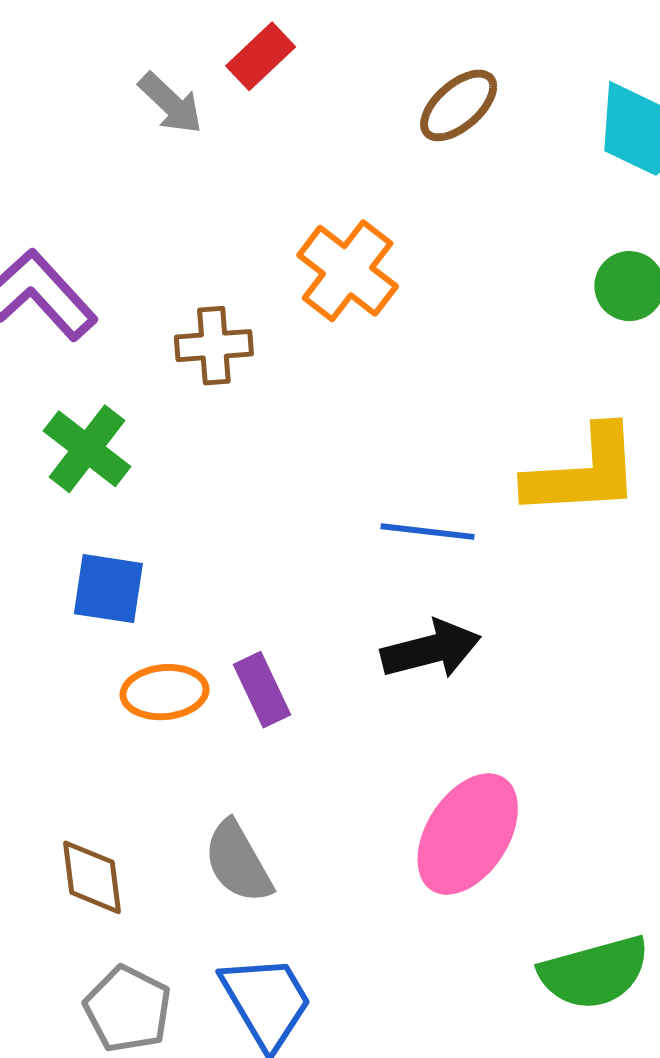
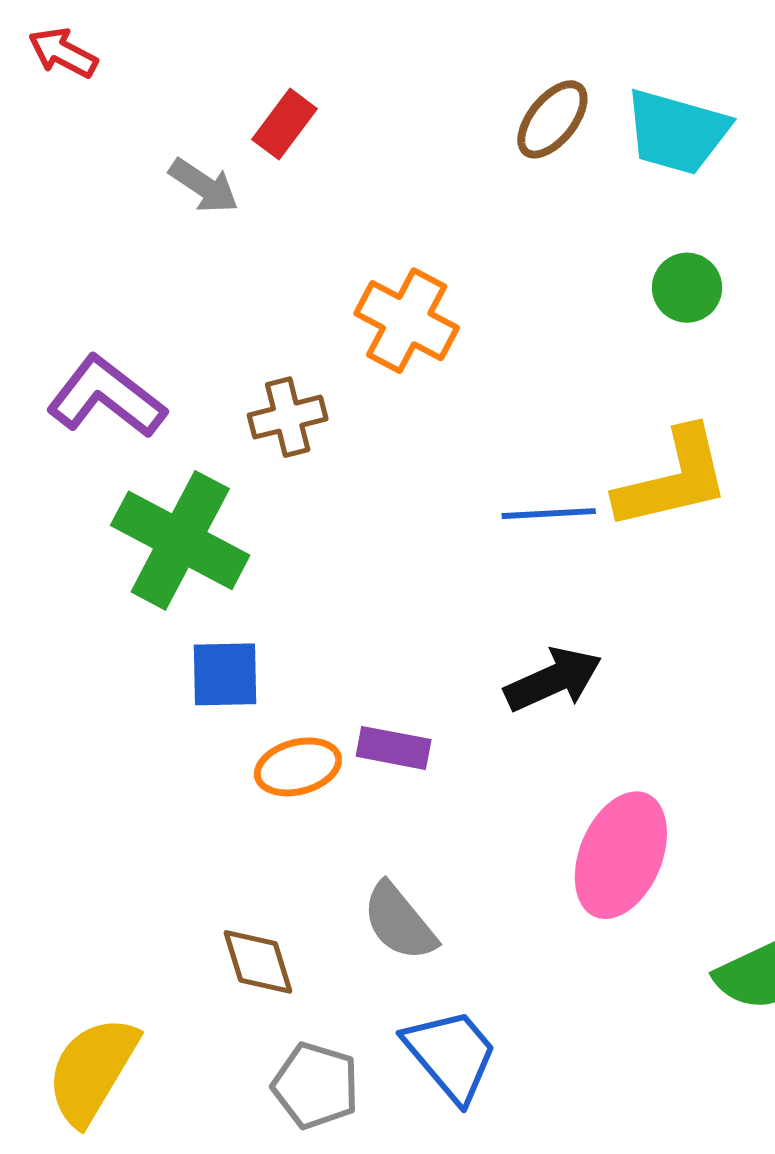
brown ellipse: (459, 105) -> (552, 119), moved
green cross: (87, 449) -> (180, 540), size x1.5
blue line: (427, 532) -> (549, 514), moved
purple rectangle: (262, 690) -> (394, 748), turned -44

